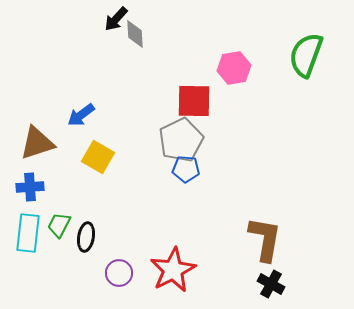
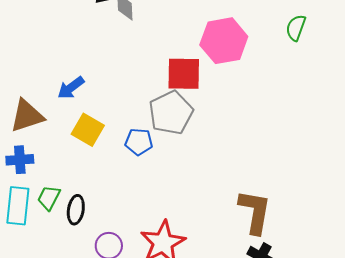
green semicircle: (306, 55) -> (296, 28), size x0.6
pink hexagon: (234, 68) -> (224, 41), size x1.4
blue pentagon: (186, 169) -> (139, 142), moved

